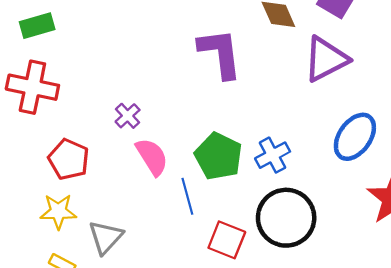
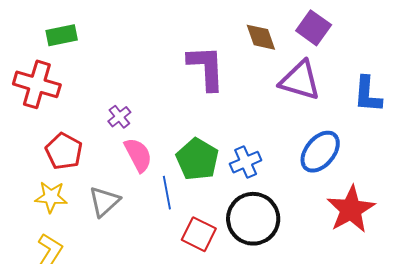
green rectangle: (37, 26) -> (62, 35), moved
purple triangle: (326, 59) -> (300, 80), turned 39
gray triangle: (106, 237) -> (104, 201), moved

